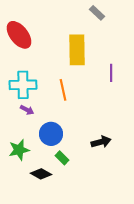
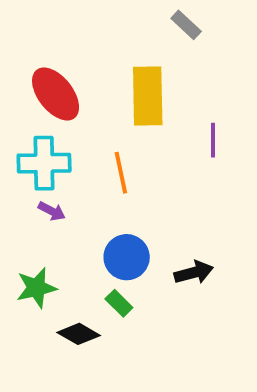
red ellipse: (19, 35) -> (56, 94), moved
blue circle: (51, 134) -> (127, 257), moved

